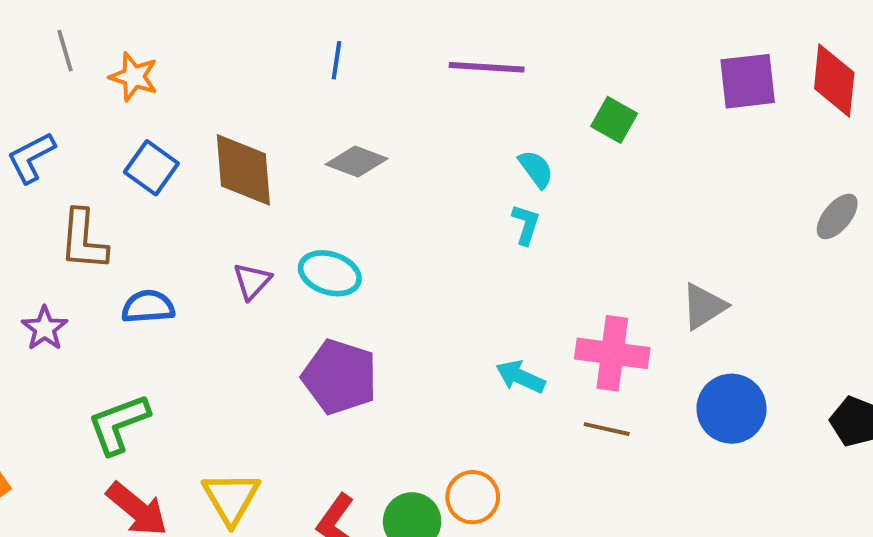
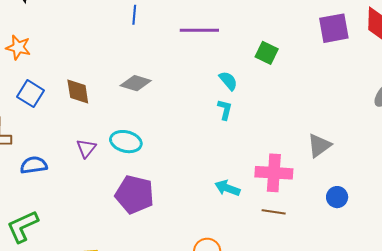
blue line: (336, 60) -> (134, 15), moved
brown diamond: (243, 170) -> (78, 91), size x0.7
blue circle: (732, 409) -> (337, 197), size x0.6

